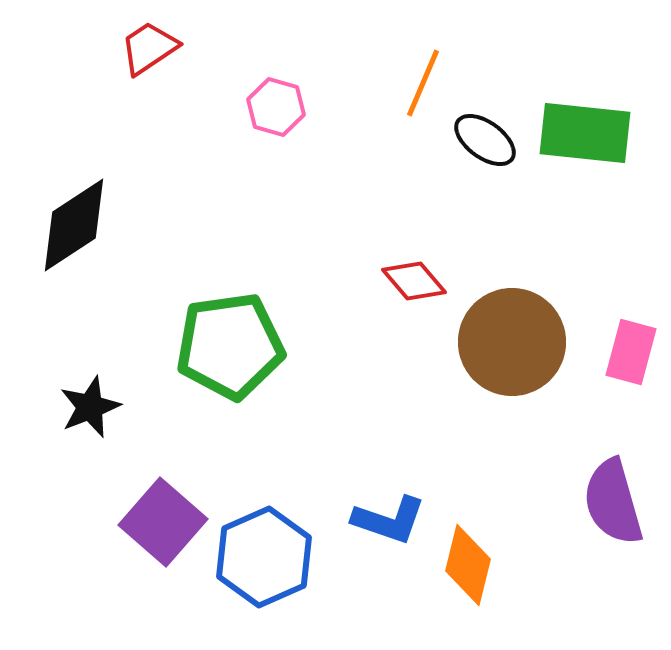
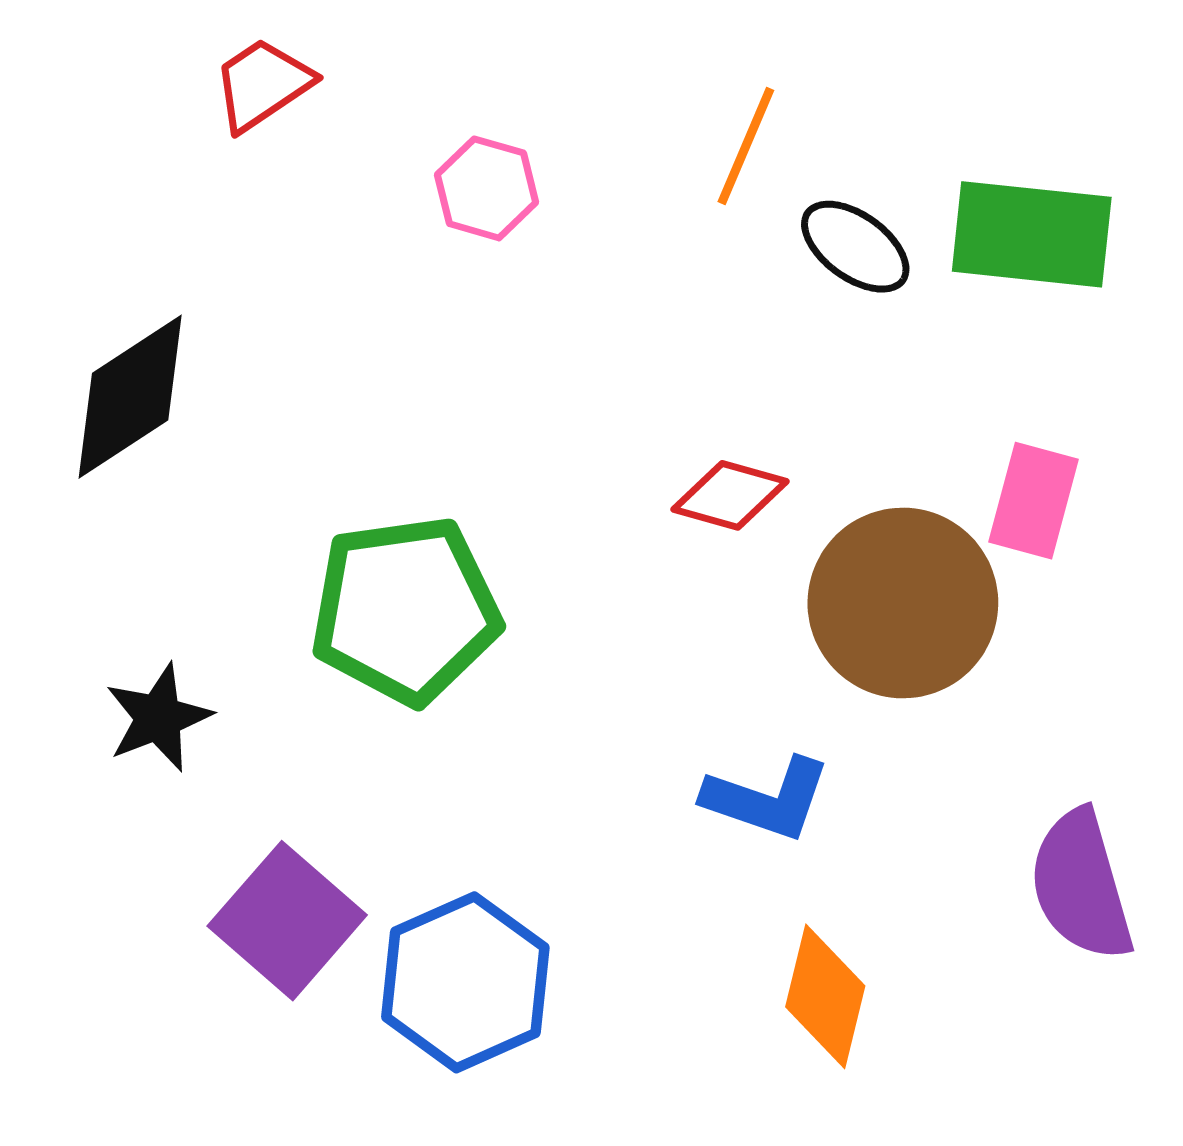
red diamond: (414, 281) -> (730, 495), turned -34
pink rectangle: (631, 352) -> (1033, 501), moved
blue L-shape: (389, 520) -> (767, 799), moved

